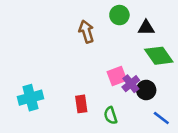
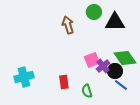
black triangle: (146, 28) -> (115, 22), size x1.5
green diamond: (159, 56) -> (125, 58), moved
blue line: (161, 118) -> (121, 85), moved

